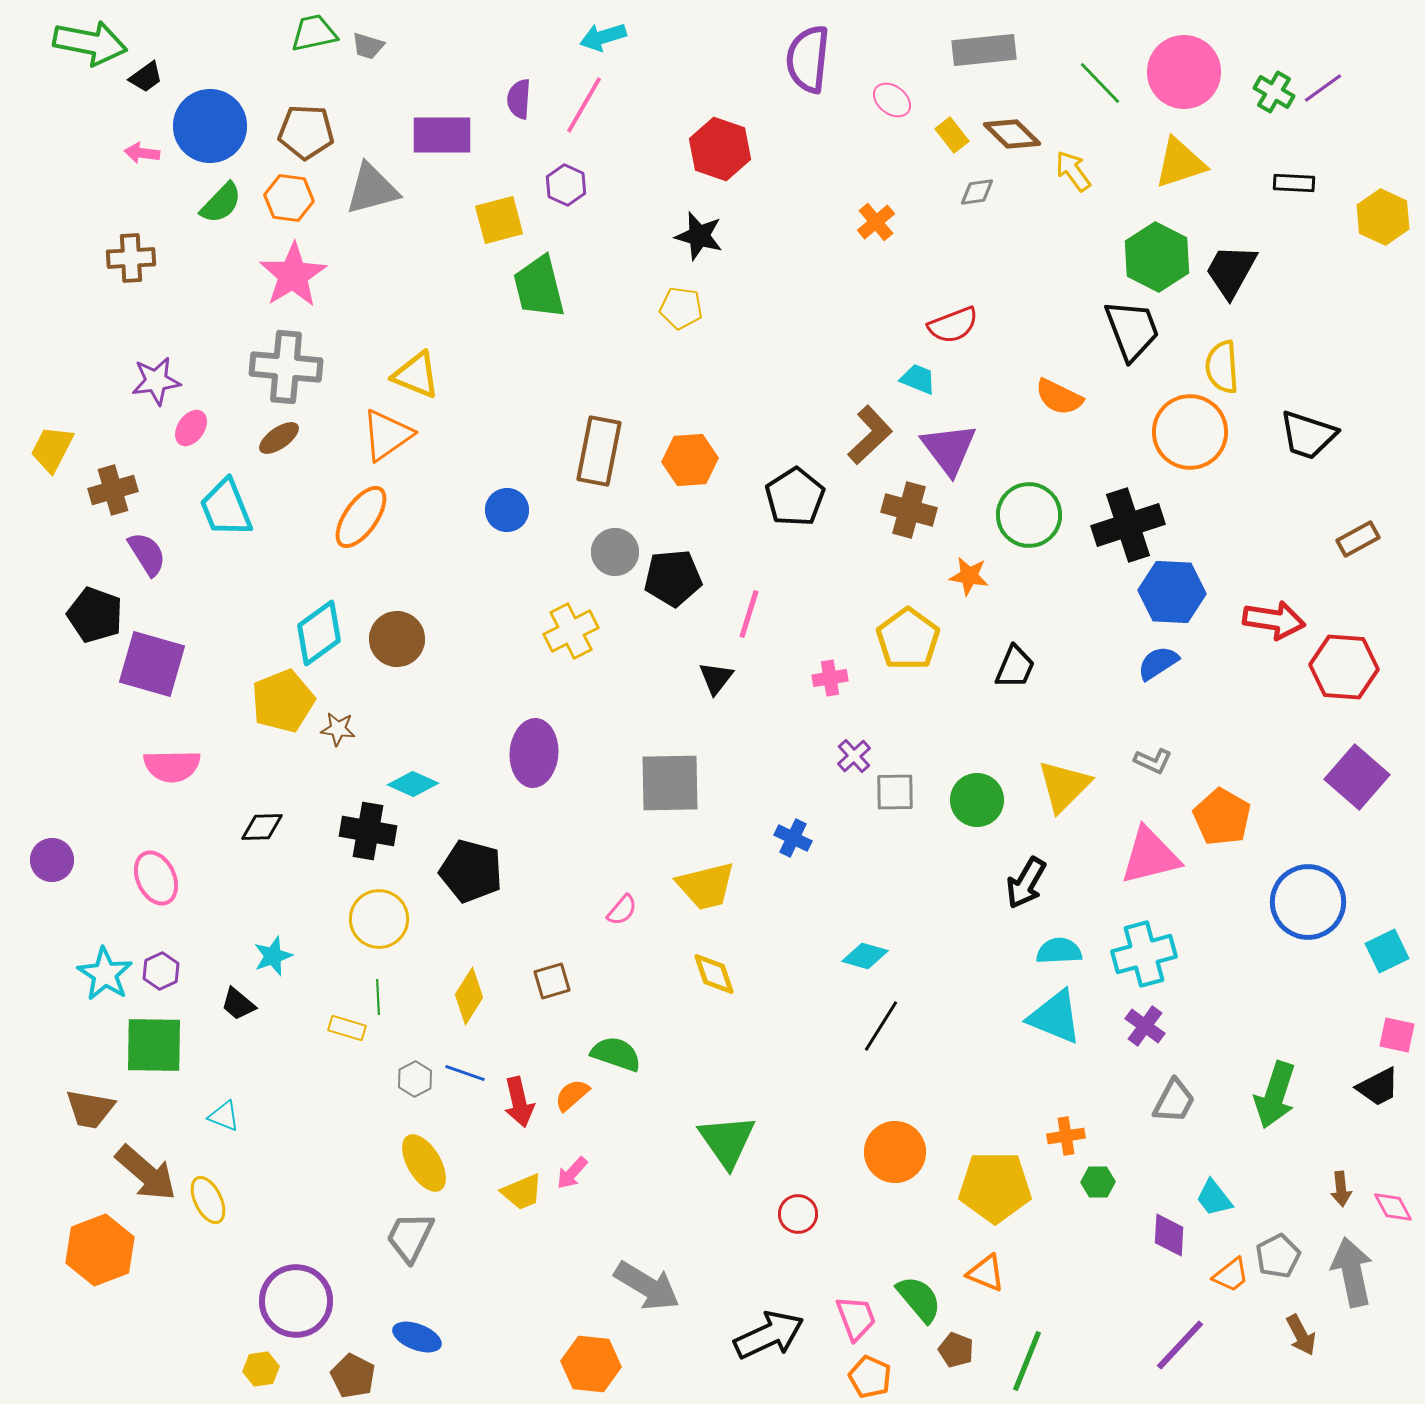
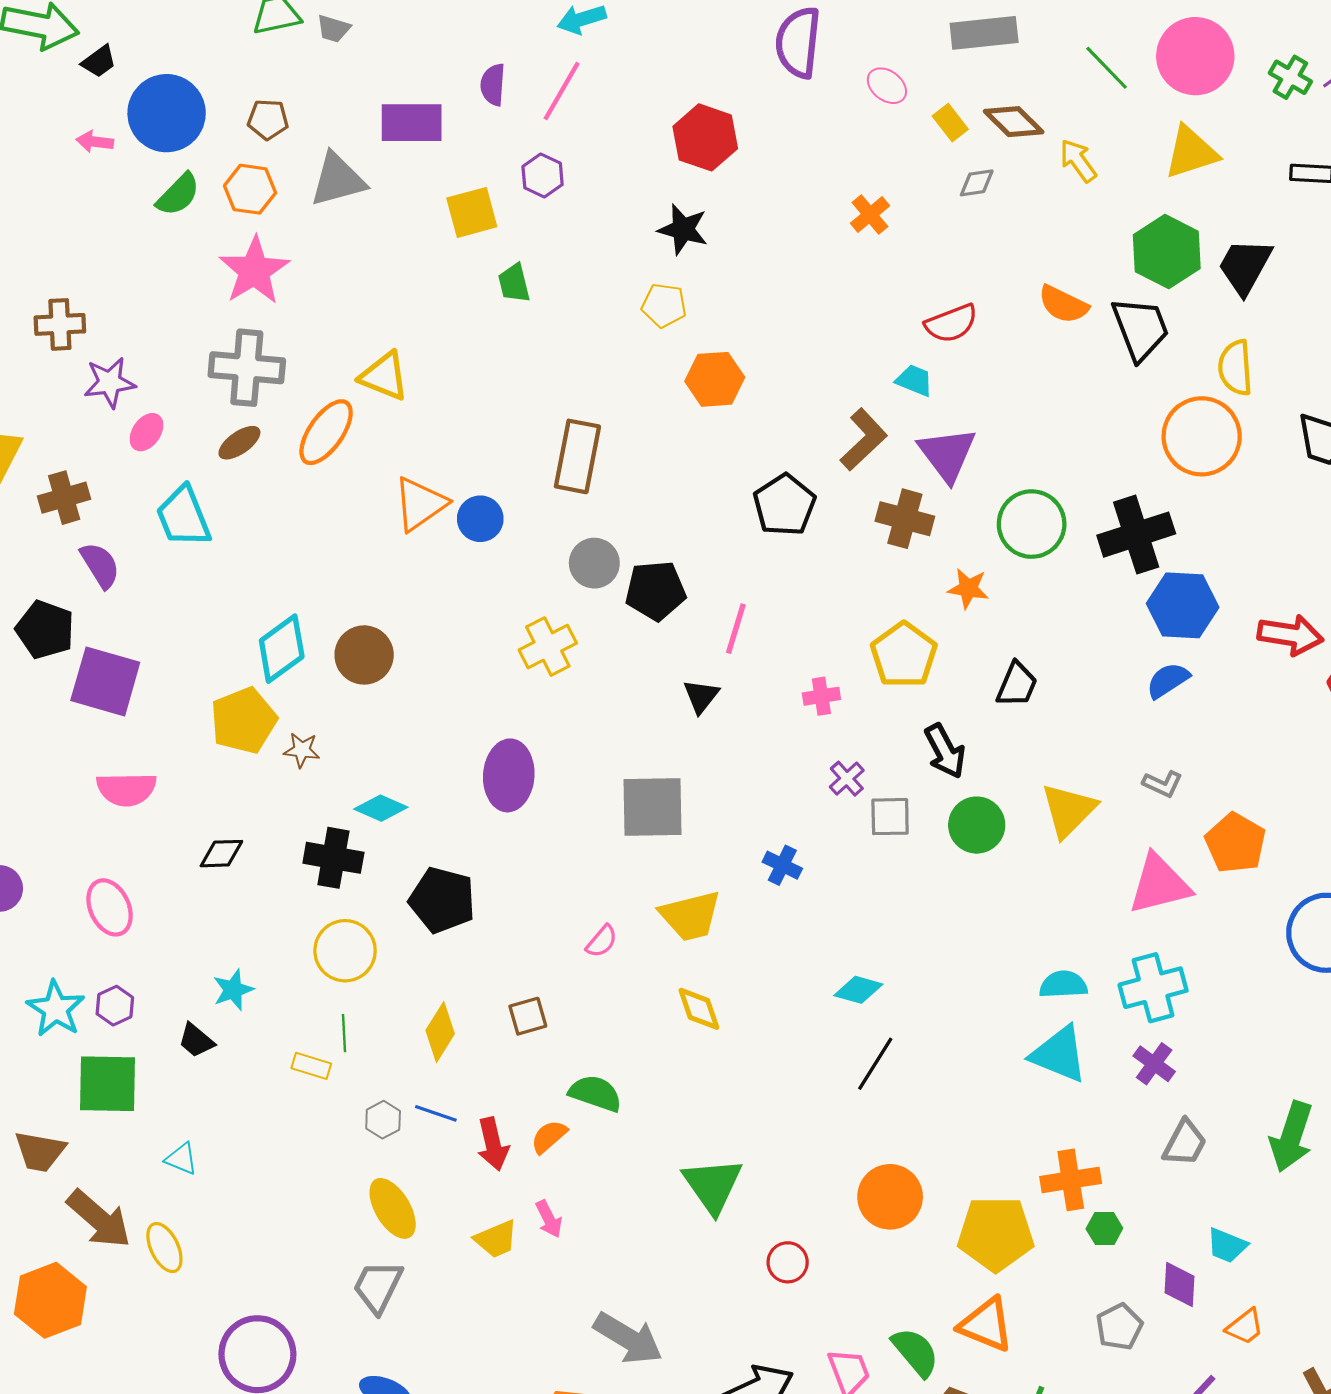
brown pentagon: (306, 132) -> (268, 120), size x0.7
brown cross: (131, 258) -> (60, 324), moved
green trapezoid: (539, 287) -> (514, 283), size x0.6
orange semicircle: (1059, 397) -> (1063, 304), moved
orange triangle: (387, 435) -> (420, 504), moved
orange hexagon: (690, 460) -> (715, 379), moved
orange ellipse: (361, 517) -> (326, 432), moved
black arrow: (1026, 883) -> (945, 751), moved, turned -58
orange cross: (1066, 1136) -> (1071, 1180), size x1.5
pink arrow: (572, 1173) -> (549, 1219), turned -69
cyan trapezoid: (1214, 1198) -> (1227, 1245), turned -30
gray pentagon: (1278, 1256) -> (1119, 1327), moved
orange triangle: (986, 1273) -> (986, 1325), size x1.4

